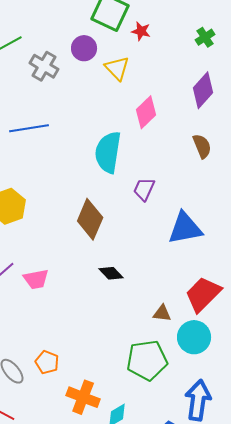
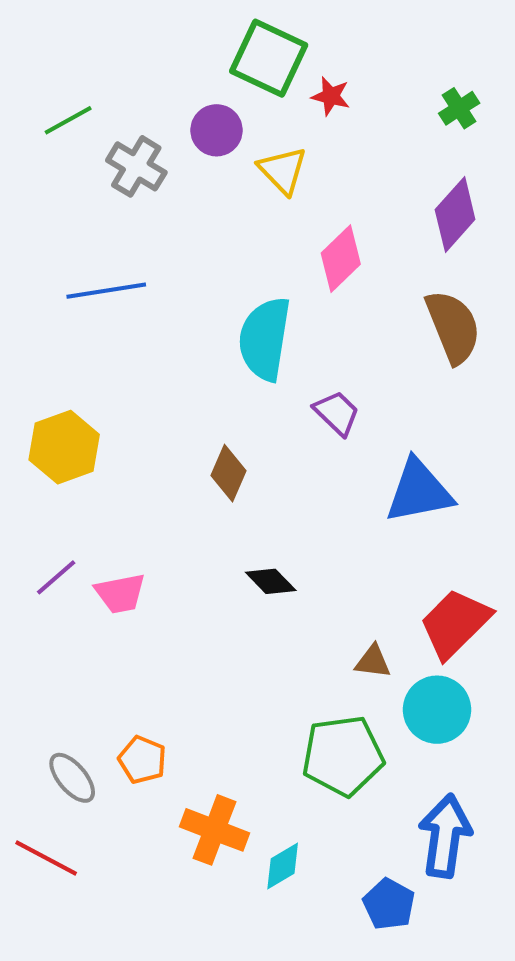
brown semicircle: (202, 146) -> (453, 327), size x1.5
purple trapezoid: (144, 189) -> (337, 413), turned 110
brown diamond: (90, 219) -> (229, 473), size x0.7

